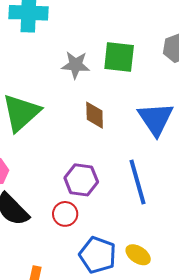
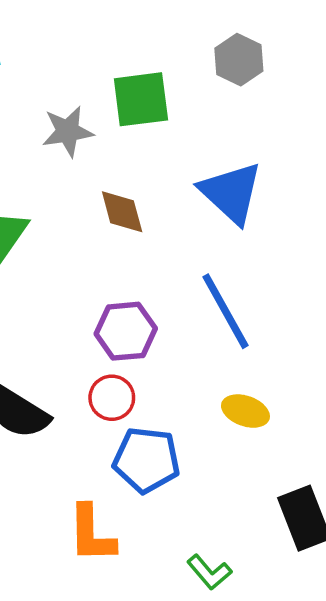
blue pentagon: (98, 255) -> (147, 460), moved
yellow ellipse: (138, 255) -> (245, 411), moved

